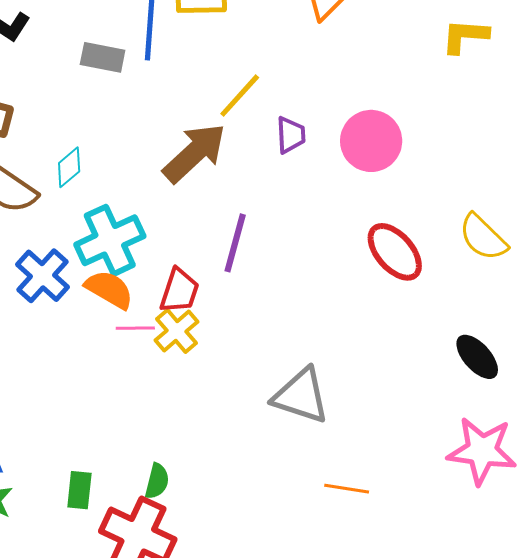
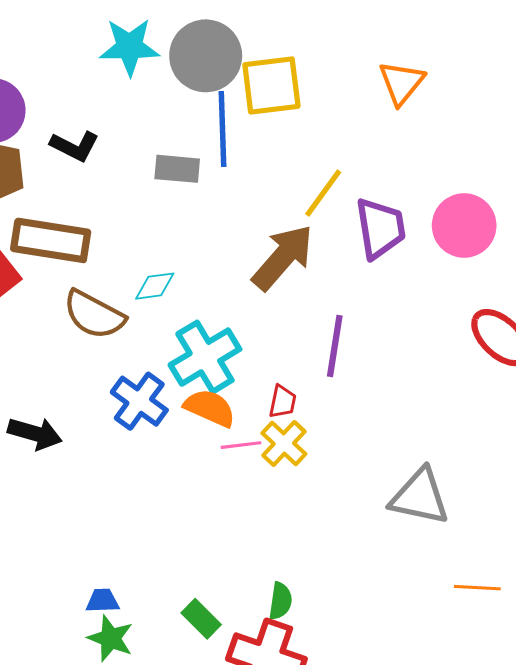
purple trapezoid: (291, 135) -> (380, 228), size x1.6
cyan diamond: (69, 167) -> (155, 286), turned 39
red trapezoid: (179, 291) -> (283, 402), size x0.7
green rectangle: (79, 490) -> (201, 619), turned -45

